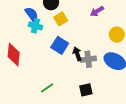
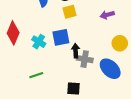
cyan cross: (35, 26) -> (39, 42), moved
blue square: (60, 45) -> (61, 37), turned 30

